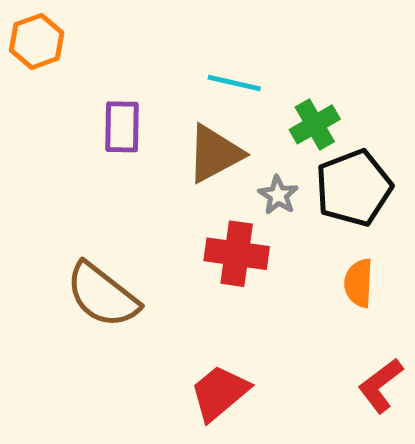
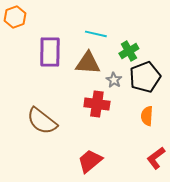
purple rectangle: (122, 127) -> (50, 52), size x1.4
brown triangle: (215, 154) -> (88, 63), turned 32

